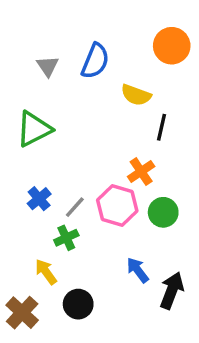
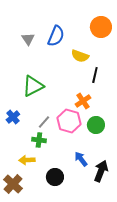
green triangle: (34, 129) -> (33, 86), moved
blue cross: (39, 199) -> (13, 117), moved
green cross: (66, 238) -> (39, 140), turned 32
yellow arrow: (46, 272) -> (27, 160), turned -56
black circle: (78, 304) -> (55, 177), moved

